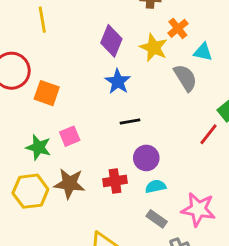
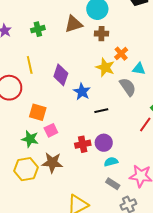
yellow line: (42, 20) -> (30, 65), moved
purple diamond: (111, 41) -> (61, 75), moved
orange square: (47, 93) -> (38, 112), moved
black line: (130, 121) -> (101, 111), moved
red cross: (115, 181) -> (83, 144), moved

